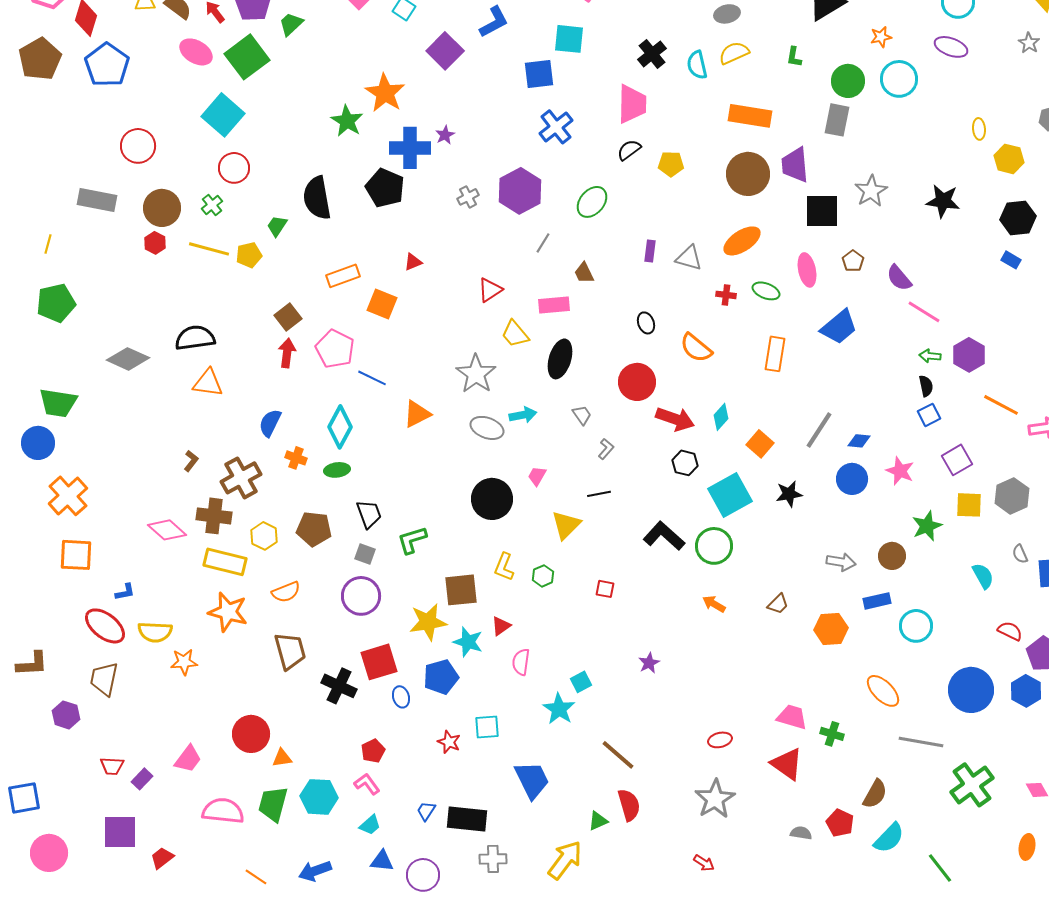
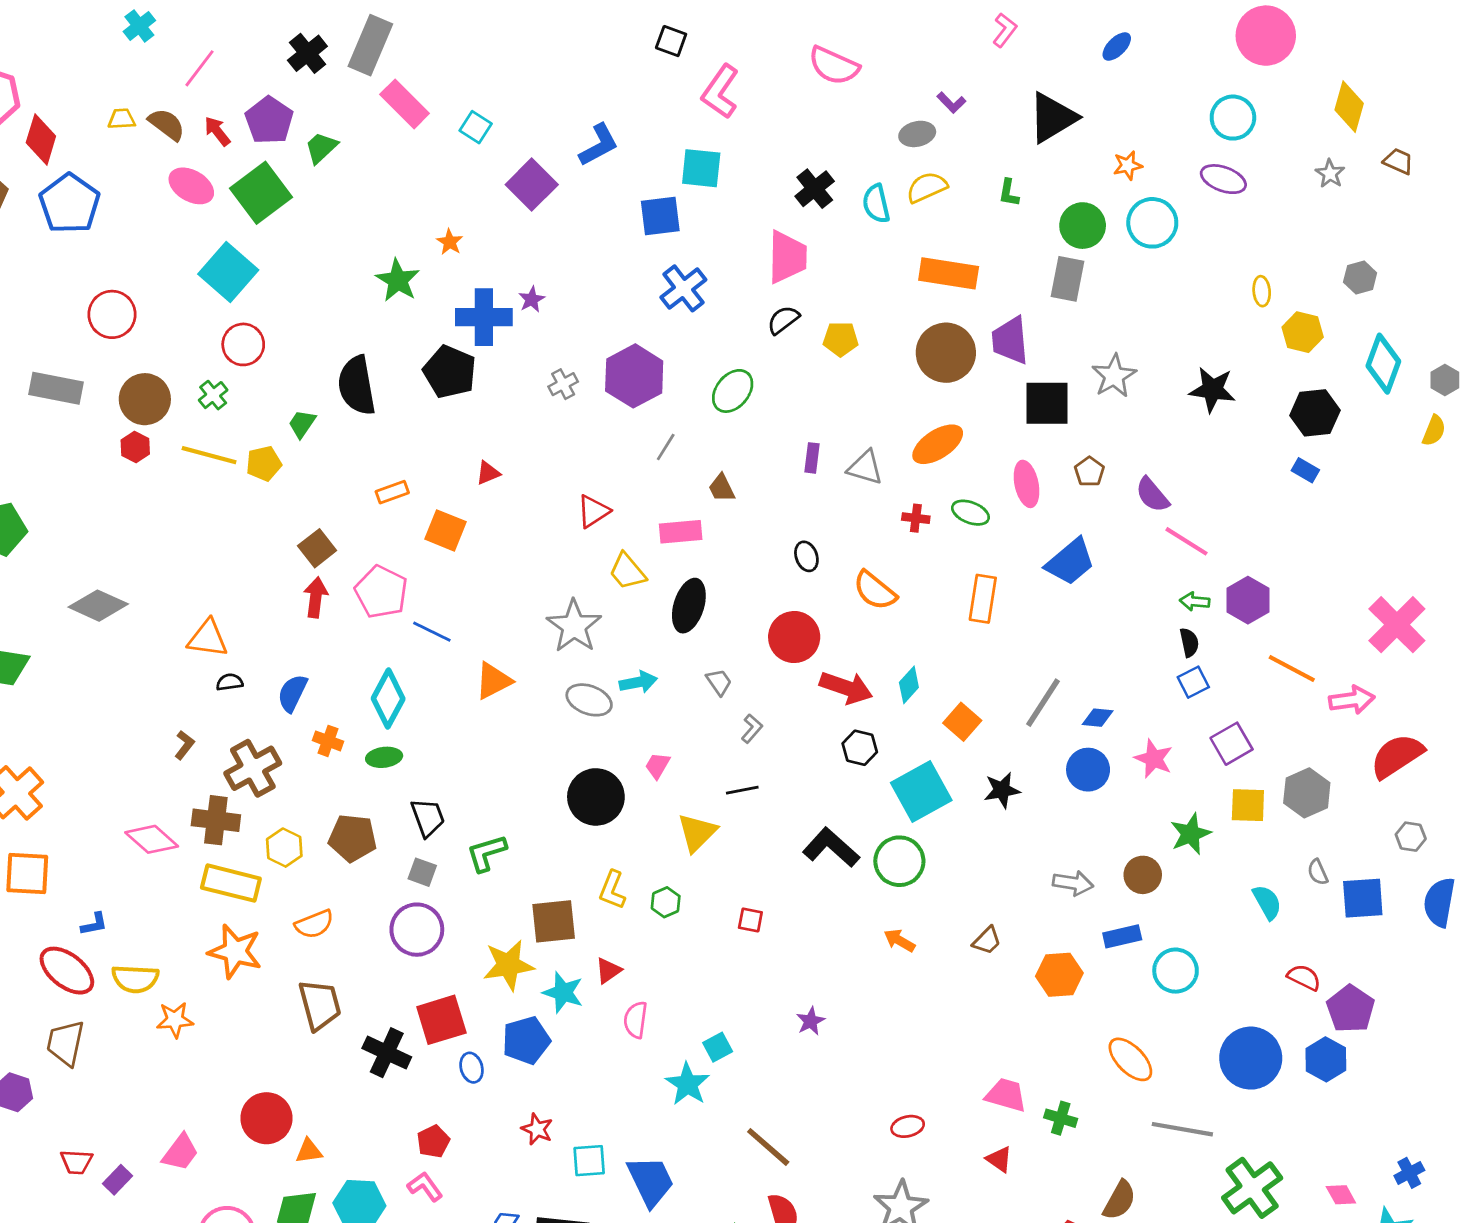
orange star: (385, 93) -> (450, 242), size x0.5
orange rectangle: (343, 276) -> (392, 492), size x0.7
black semicircle: (195, 338) -> (230, 682), moved, size x0.5
cyan square: (487, 727) -> (589, 1161), moved
red triangle: (787, 764) -> (999, 1159), size x0.6

